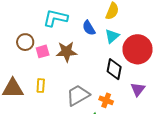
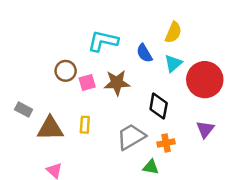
black diamond: (114, 69) -> (159, 106), moved
orange cross: (106, 100) -> (166, 143), turned -32

